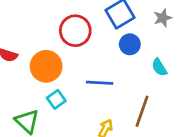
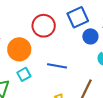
blue circle: (130, 44) -> (90, 36), moved

